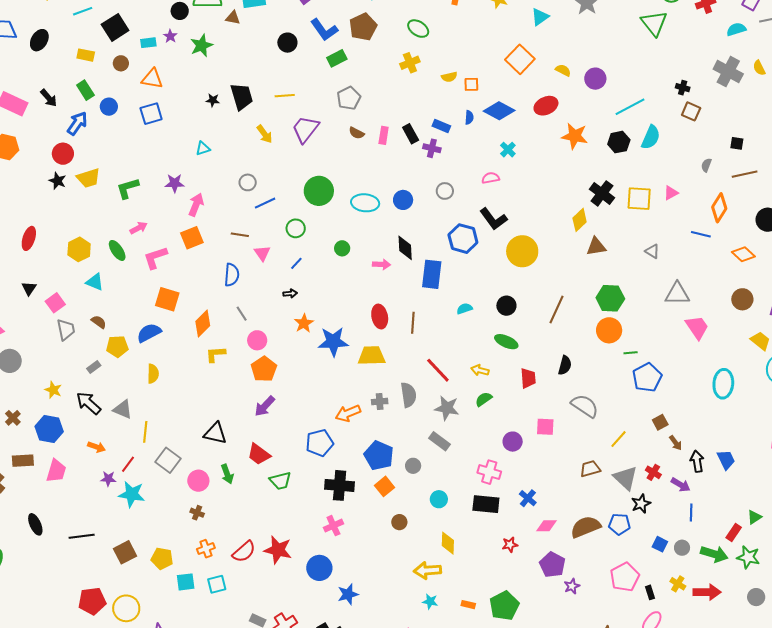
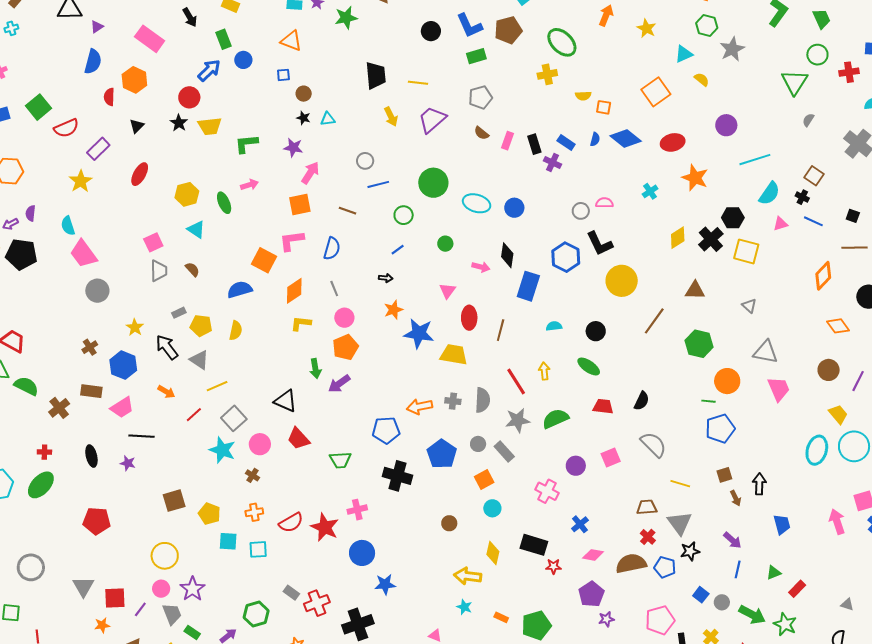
green ellipse: (418, 29) -> (562, 42), size x1.4
brown circle: (121, 63) -> (304, 94), moved
yellow semicircle: (563, 70) -> (702, 79), moved
black cross: (683, 88) -> (802, 197), moved
black arrow: (49, 98) -> (190, 17), moved
black star: (213, 100) -> (303, 118), moved
blue square: (151, 114) -> (283, 75), size x0.6
black hexagon: (619, 142) -> (733, 218), moved
cyan cross: (508, 150) -> (650, 191), moved
gray semicircle: (706, 165) -> (808, 120), moved
gray circle: (445, 191) -> (581, 211), moved
pink triangle: (671, 193) -> (780, 224), moved
yellow diamond: (580, 220) -> (678, 238), moved
blue line: (701, 234) -> (813, 221), moved
pink triangle: (262, 253) -> (447, 291), moved
pink L-shape: (155, 258) -> (292, 241), moved
black triangle: (29, 288) -> (137, 126), moved
brown line: (557, 309) -> (654, 321), moved
orange circle: (609, 330) -> (727, 381), moved
yellow pentagon: (117, 346) -> (201, 326), moved
yellow arrow: (480, 370) -> (544, 371), moved, turned 60
red trapezoid: (528, 378) -> (603, 407), turned -90
cyan ellipse: (723, 384) -> (817, 450), moved
green semicircle: (484, 399) -> (555, 419), size x1.5
gray star: (447, 408) -> (518, 420), turned -30
pink square: (545, 427) -> (611, 458), turned -36
yellow line: (145, 432) -> (217, 386), turned 50
yellow line: (619, 439) -> (680, 484), turned 54
red trapezoid: (259, 454) -> (298, 439), moved
black arrow: (697, 461) -> (759, 484), moved
gray circle: (413, 466) -> (478, 444), moved
pink trapezoid: (56, 471) -> (122, 407), turned 30
red cross: (653, 472) -> (648, 537), moved
green arrow: (227, 474) -> (315, 368), moved
purple star: (108, 479) -> (128, 463), moved
orange square: (385, 486) -> (484, 480), moved
cyan star: (132, 494) -> (222, 450), moved
black rectangle: (486, 504) -> (534, 545), moved
green triangle: (754, 517) -> (774, 573), moved
pink cross: (333, 526) -> (357, 510), moved
red rectangle: (734, 533) -> (797, 589), moved
black line: (82, 536) -> (142, 436), moved
red pentagon: (92, 601) -> (97, 521), moved

